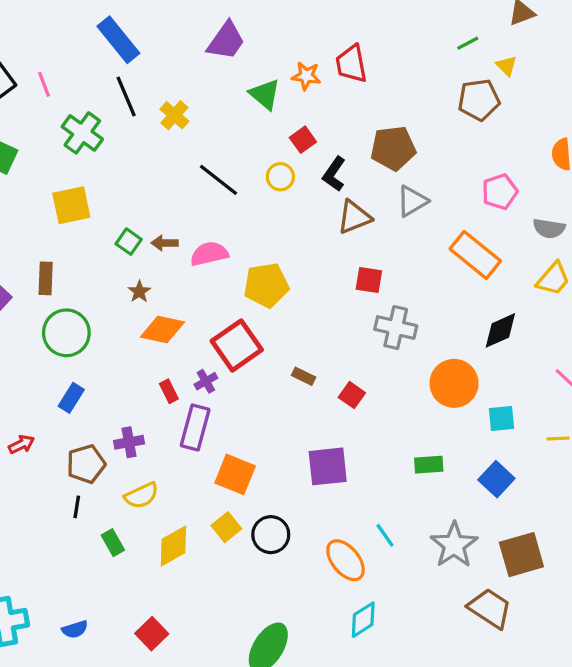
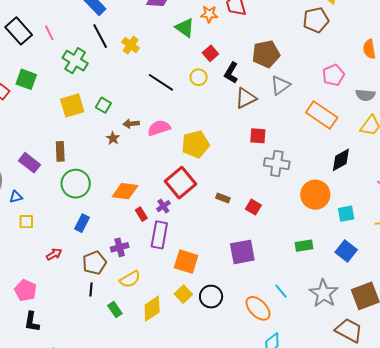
green square: (129, 242) -> (103, 105), moved
brown star: (139, 292) -> (113, 138), moved
orange diamond: (162, 330) -> (125, 191), moved

